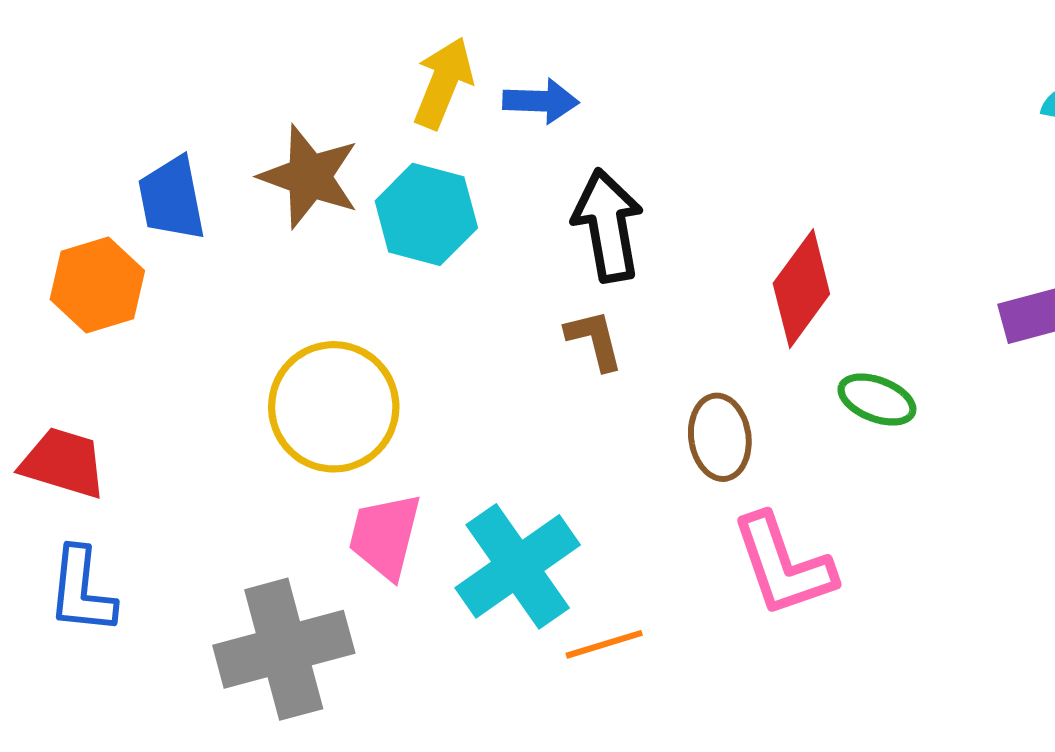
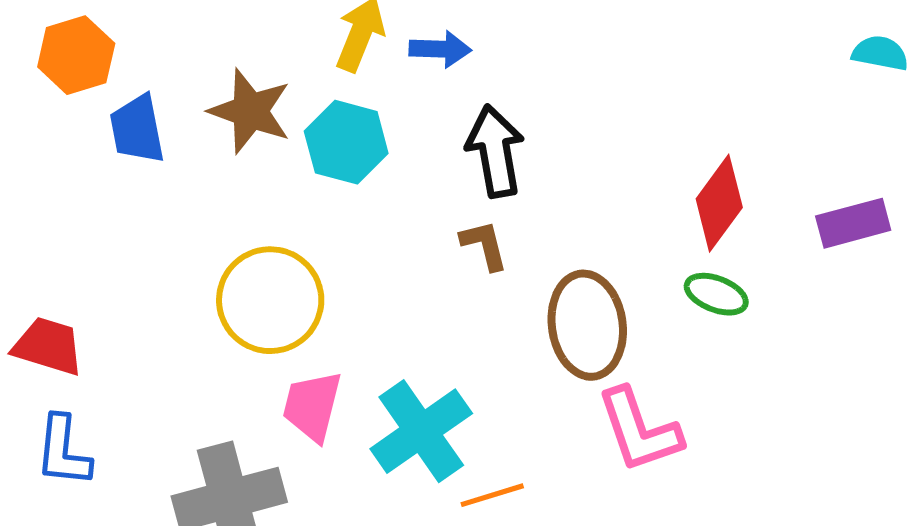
orange hexagon: (97, 285) -> (76, 55), moved
red diamond: (801, 289) -> (719, 203), moved
brown ellipse: (720, 437) -> (587, 325), size x1.5

